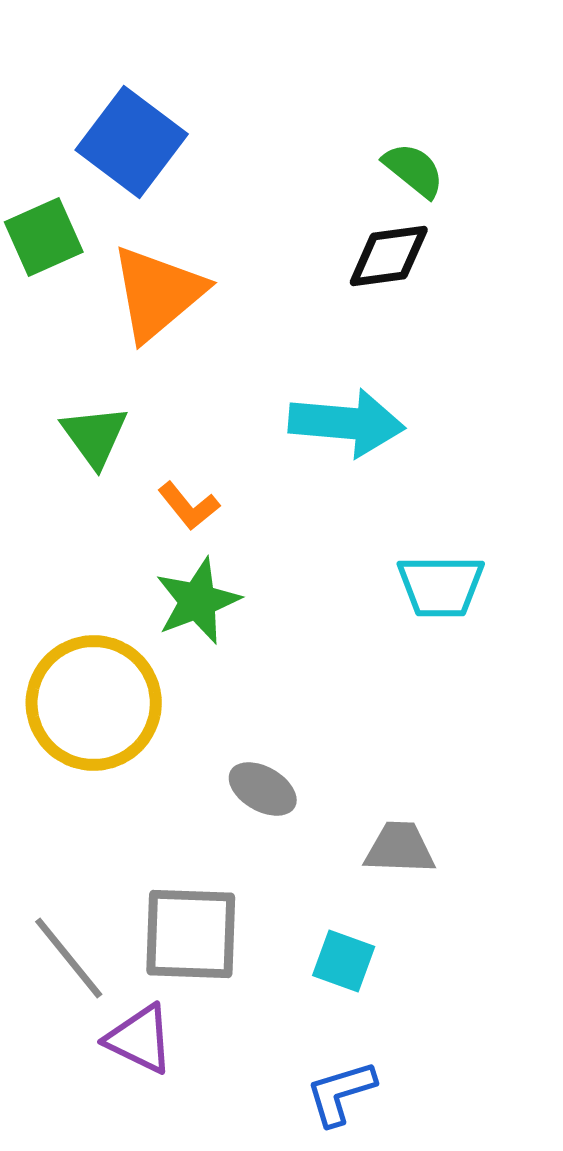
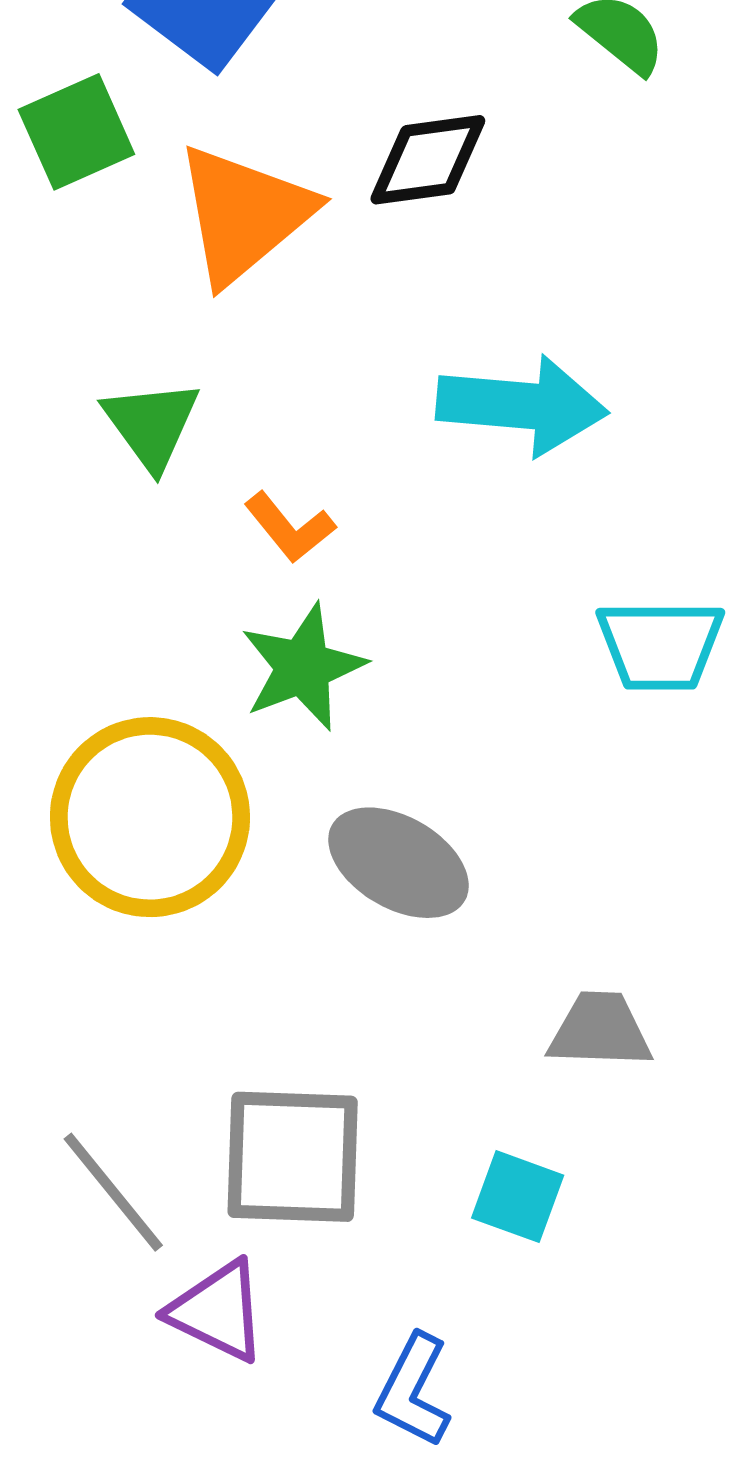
black diamond: (389, 256) -> (428, 160), moved
gray ellipse: (263, 789) -> (398, 863), moved, size x1.4
blue L-shape: (341, 1093) -> (413, 1391), moved, turned -46

